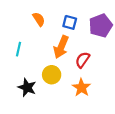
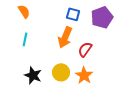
orange semicircle: (39, 19) -> (24, 11), moved
yellow circle: (52, 75) -> (61, 72), moved

